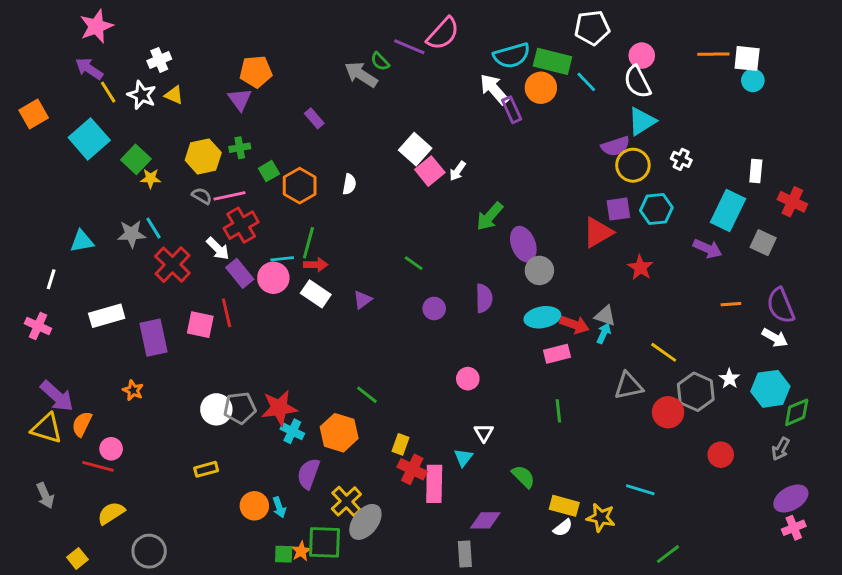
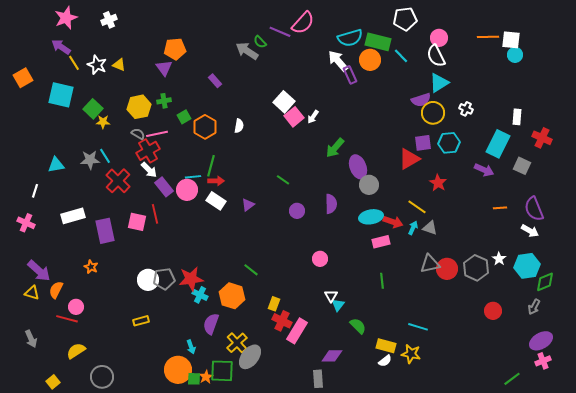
white cross: (159, 60) -> (109, 20), moved
cyan square: (89, 139) -> (61, 95), turned -36
red cross: (241, 225) -> (148, 151), moved
gray triangle: (605, 316) -> (430, 228), moved
yellow line: (664, 352) -> (417, 207), moved
red circle: (668, 412) -> (447, 269), moved
yellow triangle: (47, 428) -> (32, 293), size x0.7
cyan triangle: (463, 458) -> (338, 305), moved
pink rectangle: (434, 484) -> (297, 331), turned 30
cyan line: (640, 490) -> (418, 327), moved
orange circle: (254, 506) -> (178, 370), moved, size x1.4
green line: (668, 554) -> (512, 379), moved

